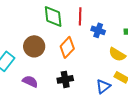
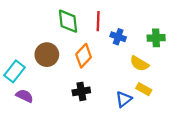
purple semicircle: (30, 81) -> (25, 96), moved

